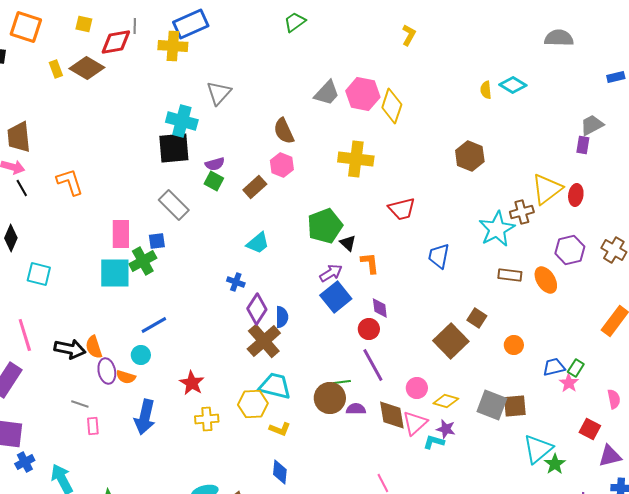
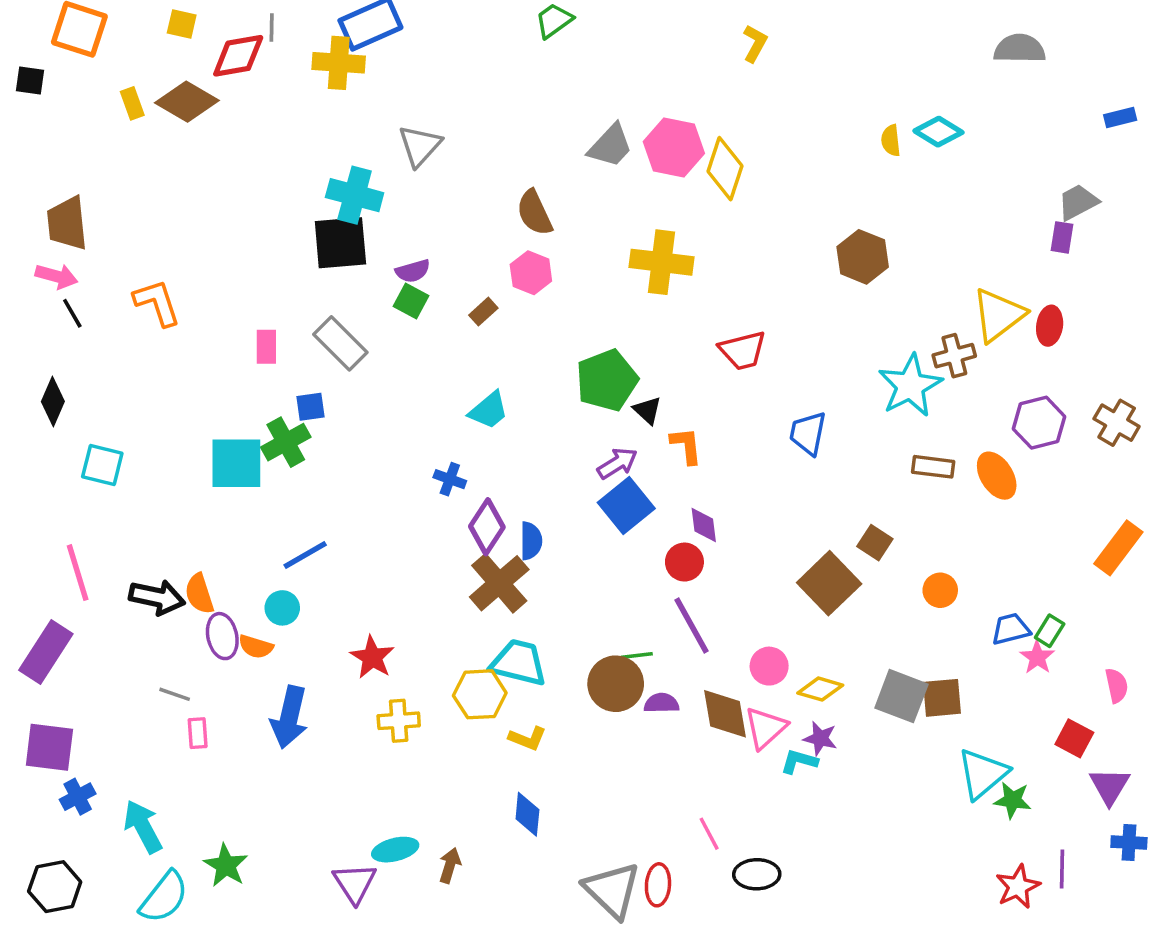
brown rectangle: (255, 187) -> (483, 312), size x0.7
pink rectangle: (121, 234) -> (266, 347), moved, size x0.7
purple triangle: (610, 456) -> (1110, 786), turned -45
green star: (555, 464) -> (1013, 800), turned -30

